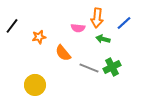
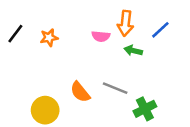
orange star: (39, 37) -> (49, 38), moved
orange semicircle: (63, 53) -> (80, 92), moved
green cross: (112, 67) -> (145, 109), moved

